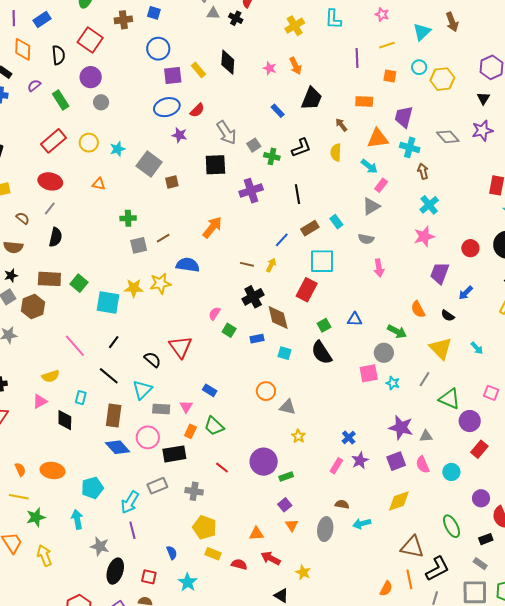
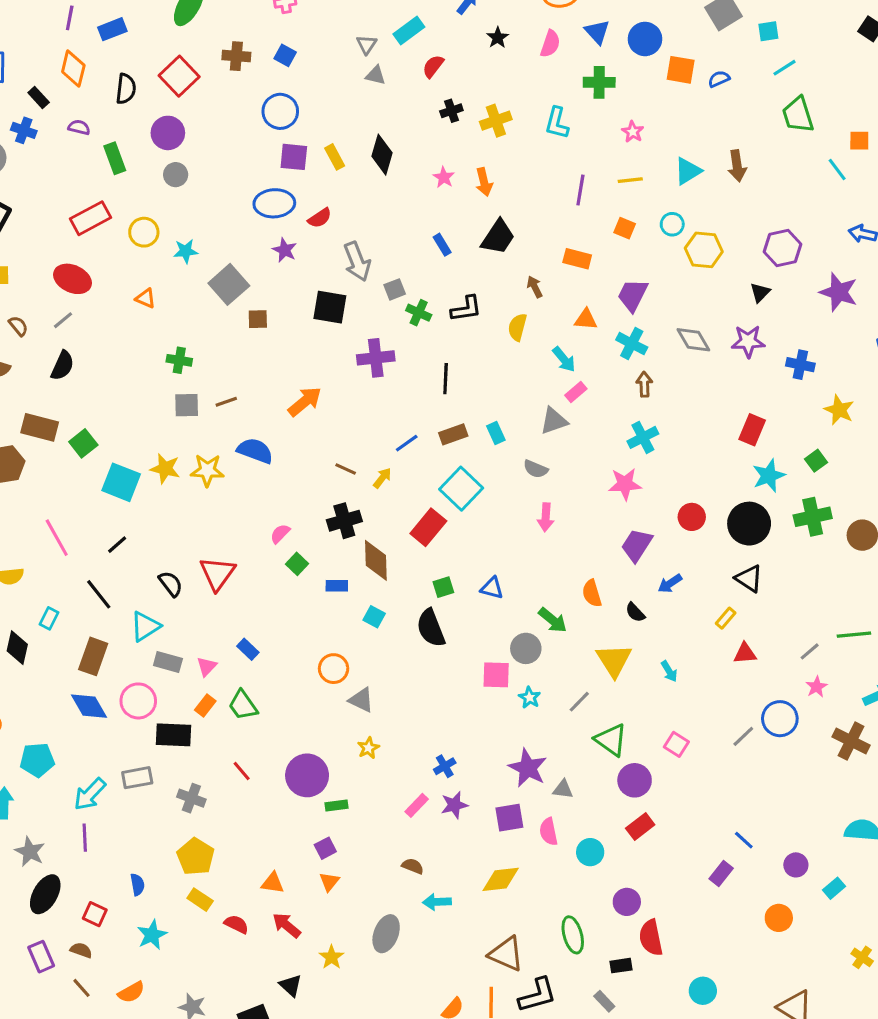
black cross: (236, 18) -> (451, 111), moved, turned 32
purple semicircle: (34, 86) -> (79, 127), turned 40
orange triangle: (378, 138) -> (586, 319), size x0.7
cyan square: (322, 261) -> (461, 489), turned 32
gray ellipse: (325, 529) -> (386, 934), moved

